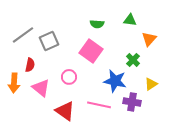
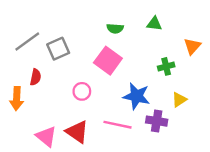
orange triangle: (149, 39) -> (192, 46), moved
green cross: (133, 60) -> (166, 66), moved, turned 32
pink triangle: (41, 88) -> (46, 137), moved

